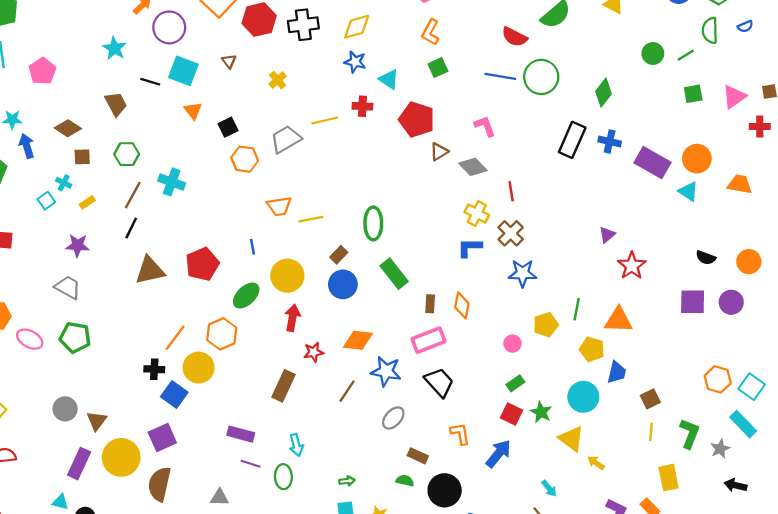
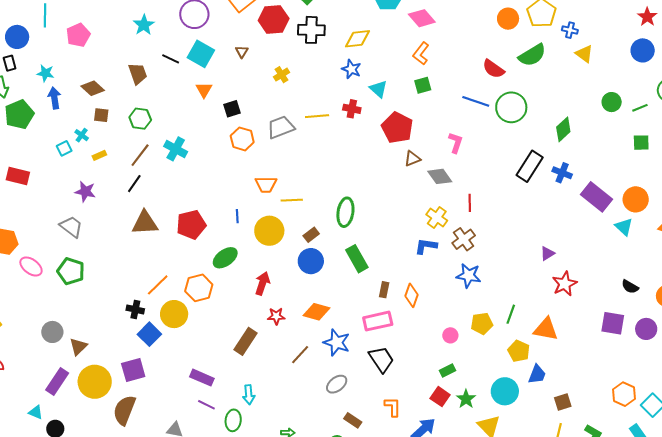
pink L-shape: (485, 126) -> (456, 143), turned 30
yellow circle: (287, 276) -> (269, 231), moved

